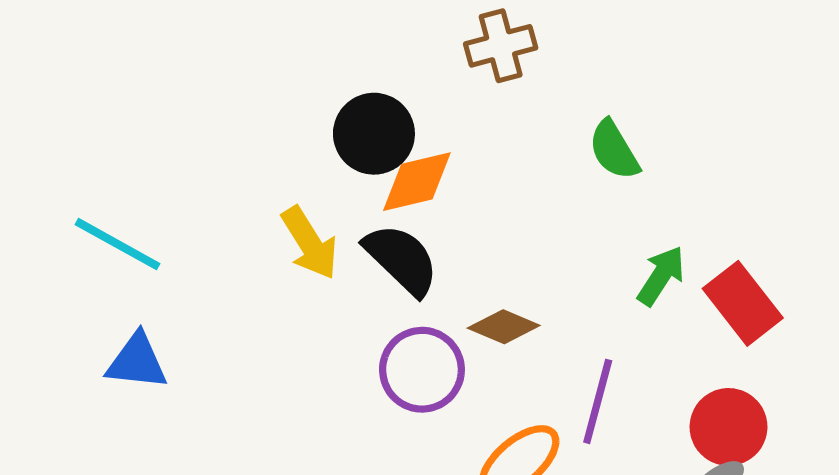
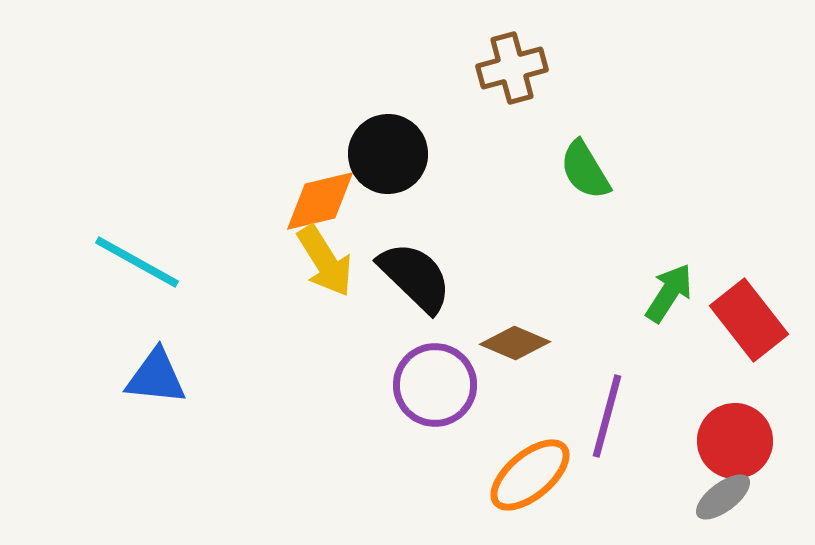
green semicircle: (614, 150) -> (585, 170), moved
orange diamond: (417, 182) -> (320, 201), moved

